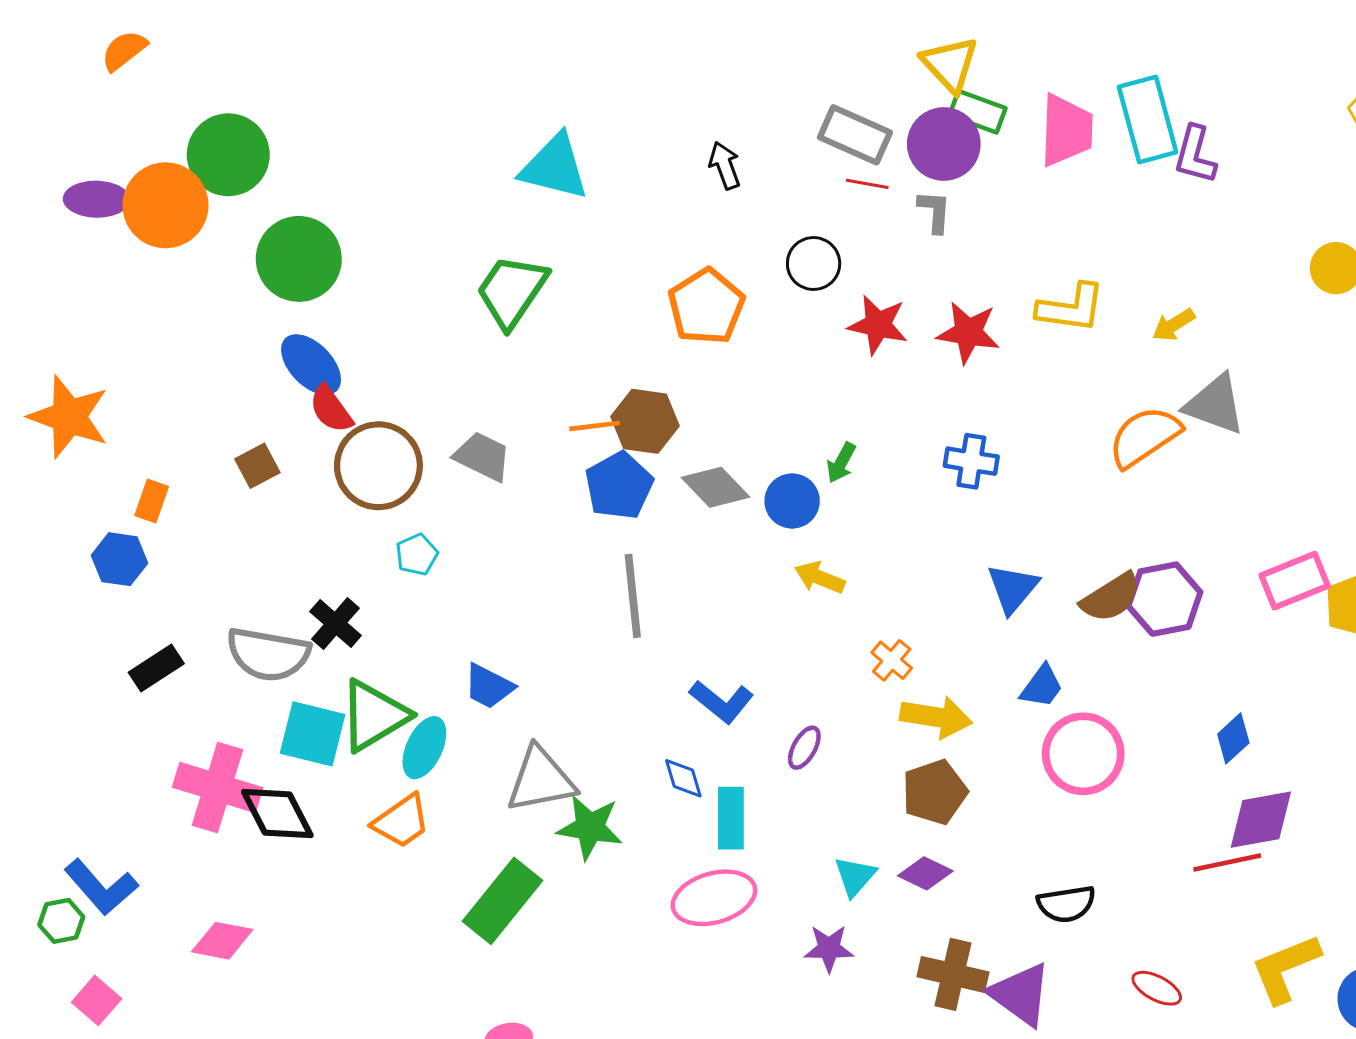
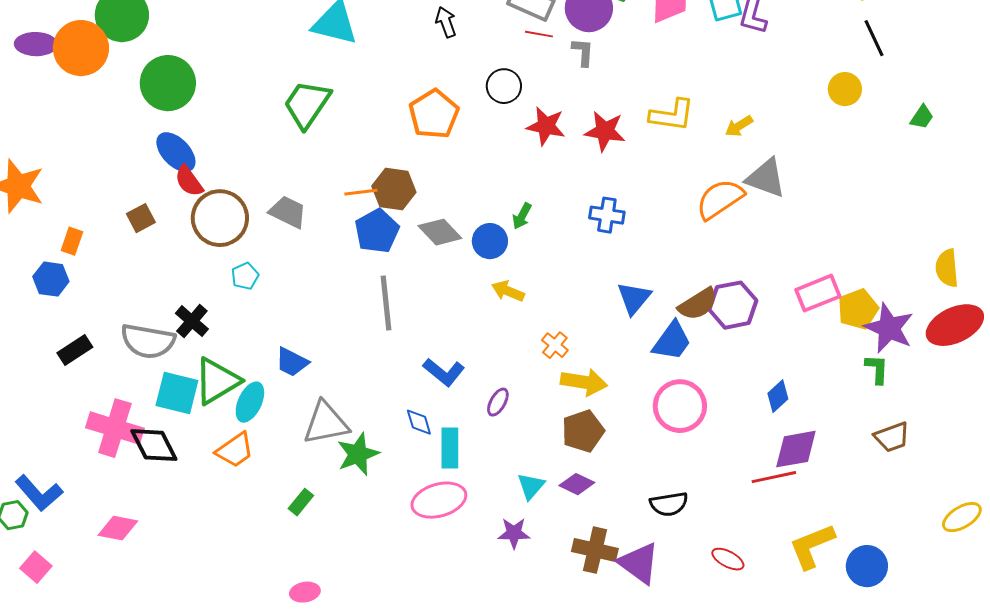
blue trapezoid: (1042, 686) -> (672, 341), moved, size x1.4
green star: (590, 827) -> (358, 454), turned -30
green rectangle: (503, 901) -> (301, 502), size x0.5

